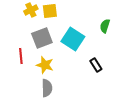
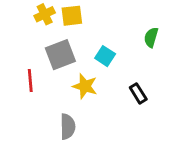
cyan square: (73, 39) -> (105, 56), size x0.6
yellow star: (45, 65) -> (85, 86), moved

